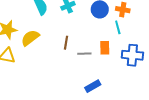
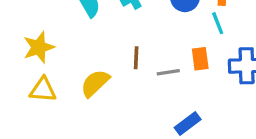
yellow semicircle: (30, 38) -> (95, 83), moved

